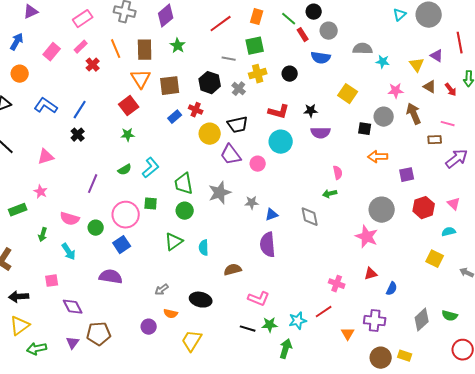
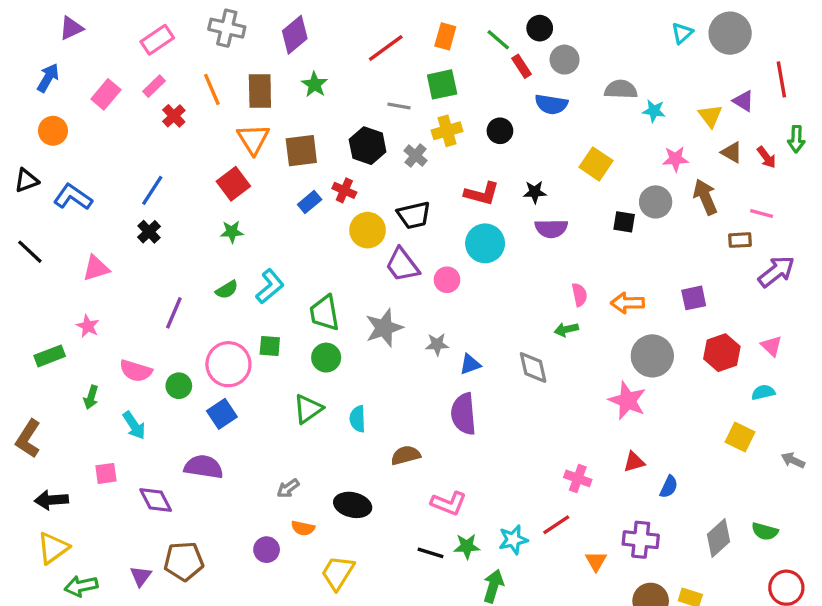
blue L-shape: (46, 106) -> (73, 197), moved
orange arrow: (378, 157) -> (627, 303), moved
purple diamond: (73, 307) -> (156, 500), moved

